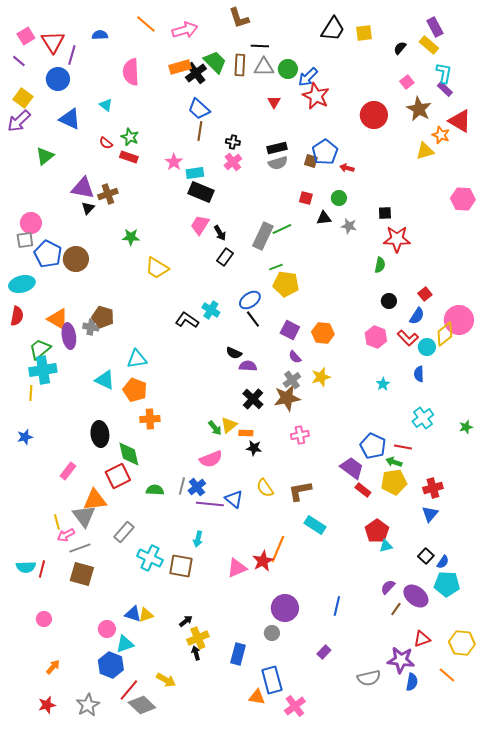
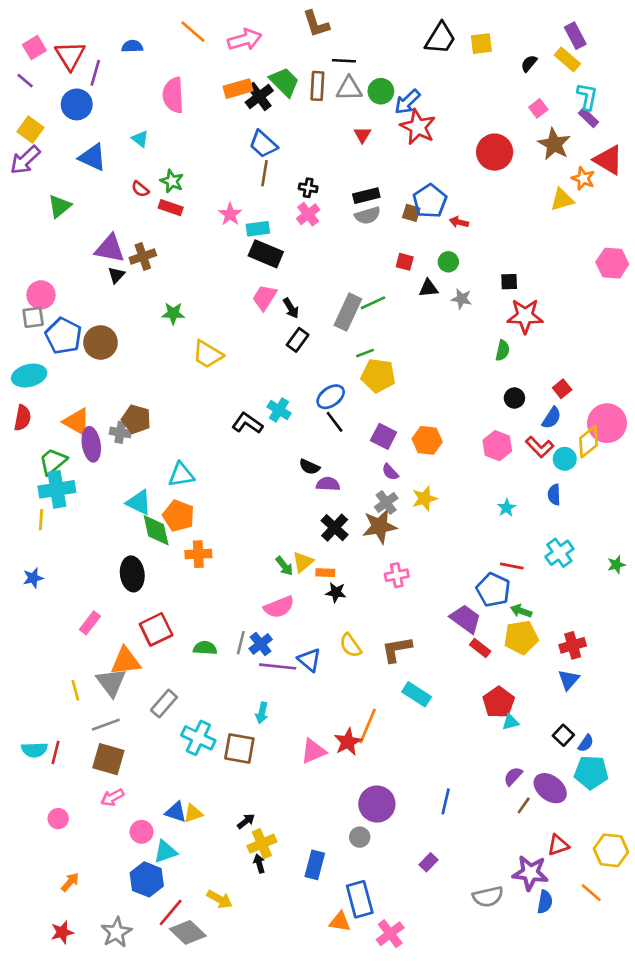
red line: (403, 447) -> (512, 566), moved
green diamond: (129, 454) -> (156, 530), moved
pink arrow: (66, 535) -> (112, 797), moved

